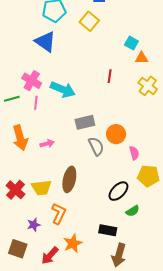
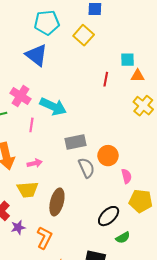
cyan square: (131, 43) -> (127, 60), turned -32
red line: (110, 76) -> (106, 79), moved
pink line: (36, 103) -> (31, 125), moved
yellow trapezoid: (41, 188) -> (28, 190), moved
purple star: (34, 225) -> (18, 227), moved

